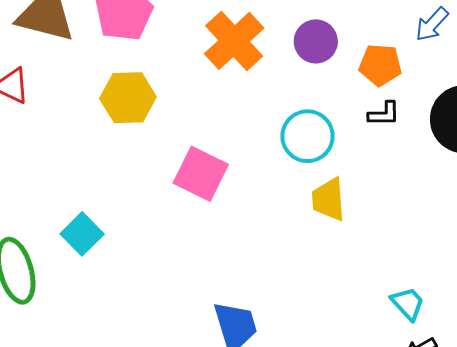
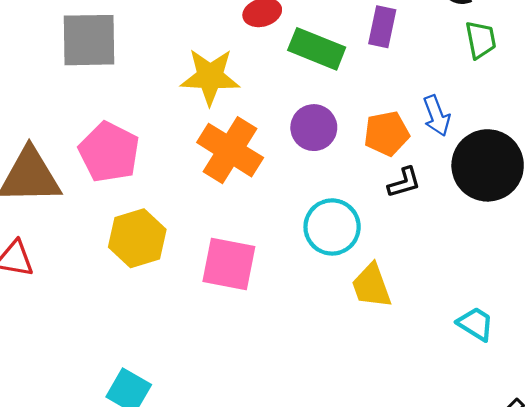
blue arrow: (432, 24) -> (437, 116), moved, turned -48
pink square: (201, 174) -> (229, 264), moved
cyan trapezoid: (408, 303) -> (476, 324), moved

